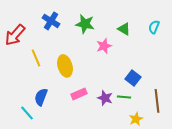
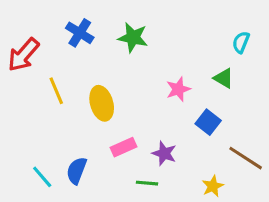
green triangle: (124, 29) -> (224, 78), moved
pink star: (104, 46) -> (178, 89), moved
blue semicircle: (41, 97) -> (77, 171), moved
green line: (124, 97) -> (147, 183), moved
brown line: (157, 101) -> (246, 158), turned -50

